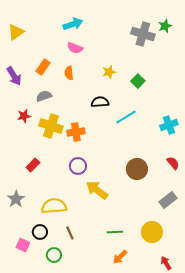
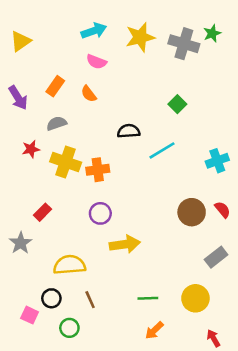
yellow star: (109, 72) -> (140, 37), moved, size x1.6
orange semicircle: (69, 73) -> (89, 94), turned -32
brown circle: (137, 169) -> (192, 212), moved
yellow arrow: (97, 190) -> (125, 244), turned 135
gray star: (16, 199) -> (21, 243), moved

